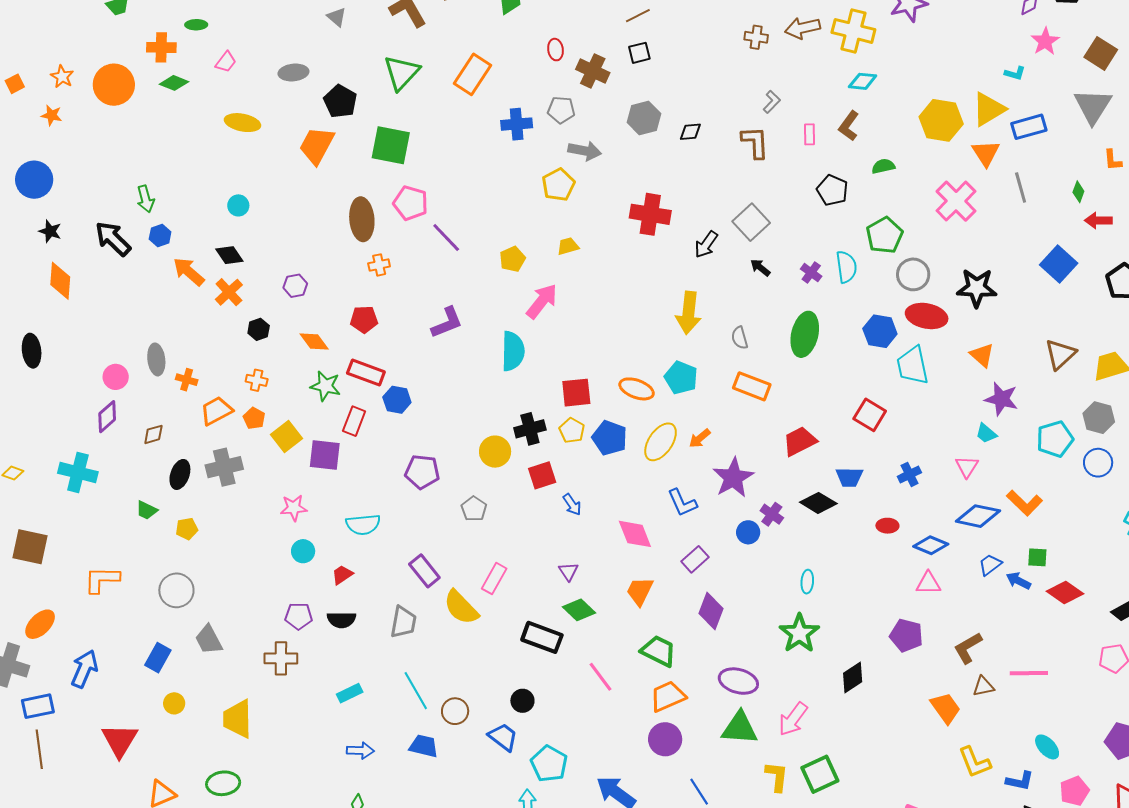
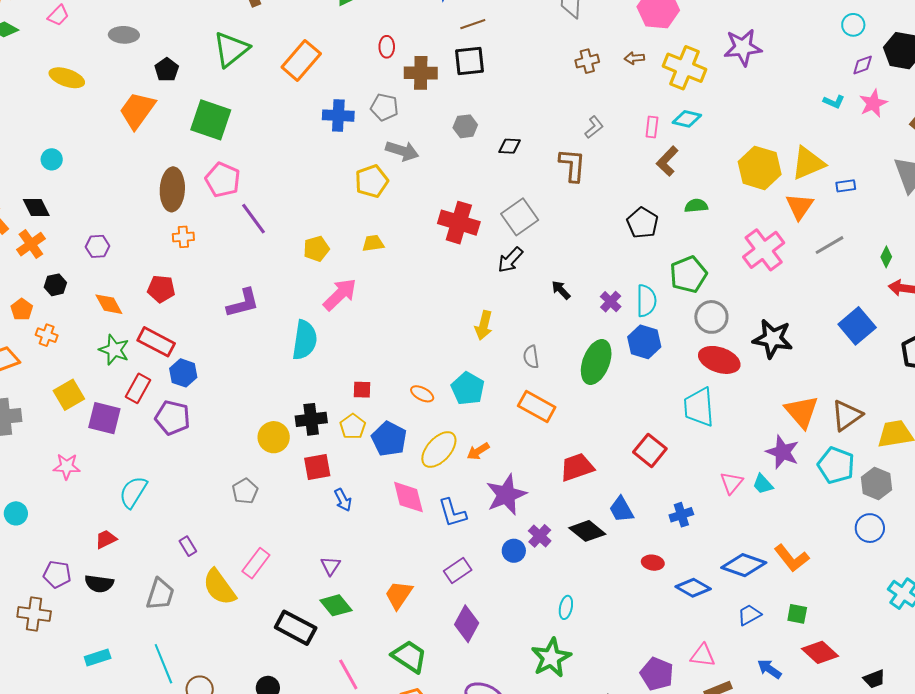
brown arrow: (803, 28) -> (634, 58), size x0.6
brown cross: (756, 37) -> (587, 61), turned -30
black square: (639, 53) -> (469, 61), size x1.4
brown cross: (593, 71) -> (421, 73), turned -32
cyan L-shape: (1015, 73) -> (834, 102), moved
black pentagon: (340, 101) -> (167, 70), size x0.7
gray hexagon: (644, 118) -> (465, 126), size x0.7
blue rectangle: (1029, 127) -> (846, 186), size x0.6
pink rectangle: (809, 134) -> (652, 127), moved
gray line: (1021, 187) -> (829, 245), turned 68
gray square: (751, 222) -> (520, 217), moved
yellow arrow: (689, 313) -> (484, 325), size x0.7
blue hexagon: (880, 331) -> (644, 342), moved
orange triangle: (982, 355) -> (802, 412), moved, size x1.4
orange ellipse: (637, 389) -> (422, 394), size x0.7
red square: (576, 393) -> (362, 390), size x0.6
orange pentagon: (254, 418) -> (22, 309), moved
cyan pentagon: (1055, 439) -> (836, 465), moved, turned 30
pink triangle: (967, 467) -> (732, 483), moved
purple pentagon: (422, 472) -> (172, 418), moved
blue trapezoid: (849, 477) -> (621, 509), turned 52
cyan semicircle: (363, 525) -> (133, 492), turned 120
pink diamond: (635, 534) -> (408, 497), moved
cyan circle: (303, 551) -> (16, 513), moved
purple rectangle: (424, 571) -> (188, 546), size x0.6
blue arrow: (1018, 581) -> (769, 669), moved
pink triangle: (928, 583) -> (703, 655), moved

